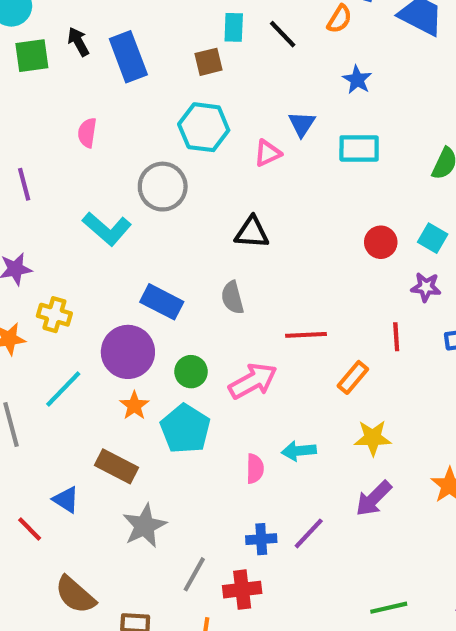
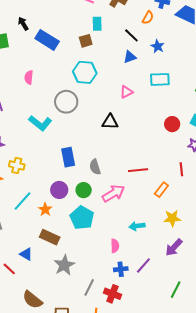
black line: (283, 34) -> (131, 35), moved
black arrow: (78, 42) -> (23, 24), moved
blue rectangle: (128, 57) -> (47, 40), turned -35
blue triangle: (302, 124) -> (130, 57), moved, turned 40
pink triangle: (268, 153) -> (126, 92), moved
gray semicircle: (232, 298) -> (95, 167), moved
blue rectangle: (162, 302) -> (68, 157), turned 54
purple circle: (128, 352) -> (59, 190), moved, size x0.7
orange star: (134, 406) -> (45, 209), moved
pink semicircle: (255, 469) -> (115, 246), moved
red cross: (242, 590) -> (113, 294), turned 30
green line: (389, 608) -> (176, 290), moved, turned -48

